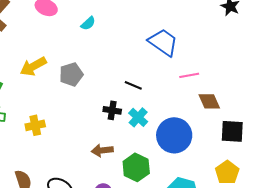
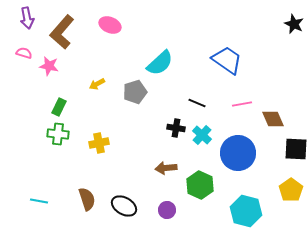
cyan semicircle: (88, 23) -> (160, 63), moved, size x1.8
yellow arrow: (33, 66) -> (97, 84), size x0.6
pink line: (189, 75) -> (242, 104), moved

